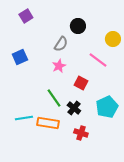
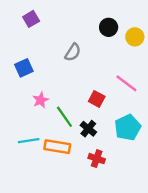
black circle: (78, 26) -> (109, 27), moved
yellow circle: (113, 39) -> (135, 37), moved
pink line: (98, 60) -> (126, 83), moved
pink star: (59, 66) -> (41, 100), moved

